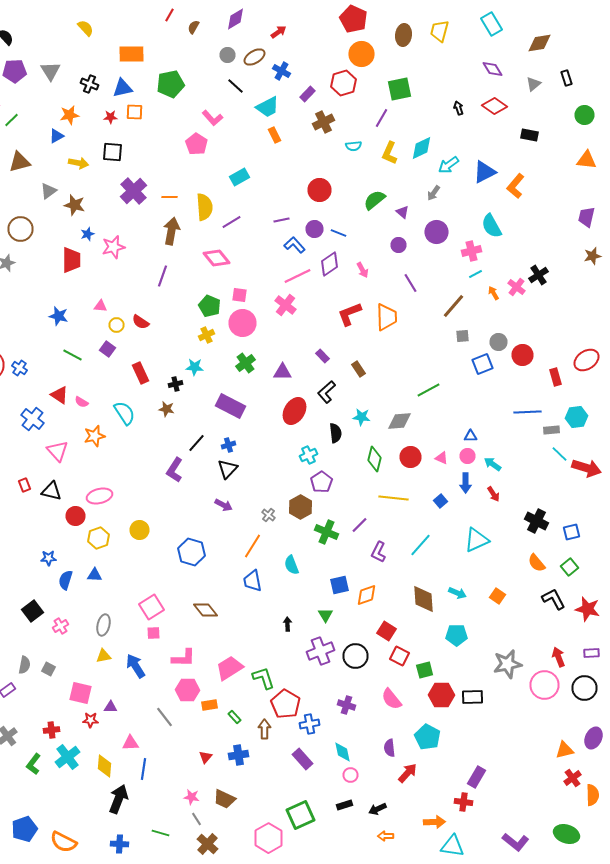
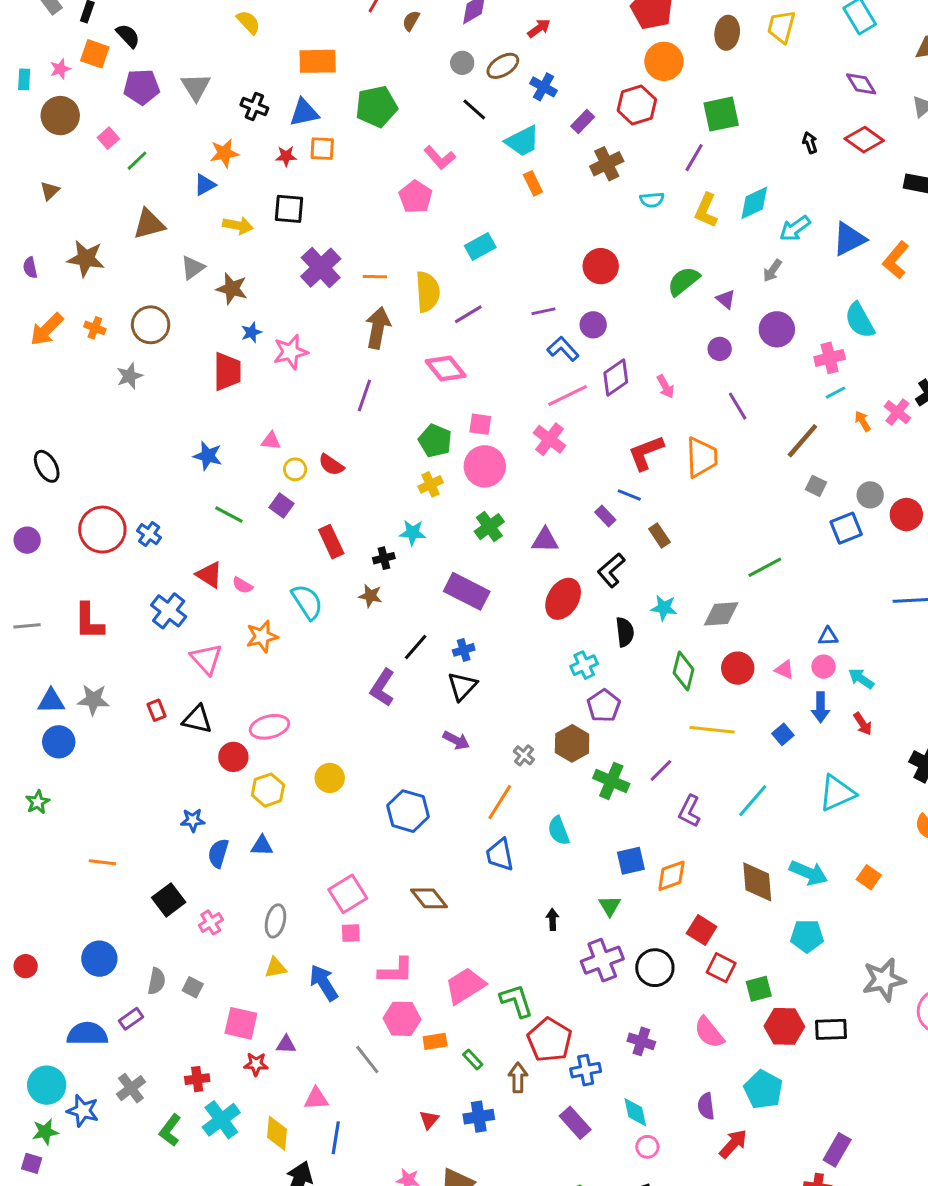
blue line: (338, 233) -> (629, 495), moved
gray square: (462, 336) -> (816, 486), turned 32
cyan arrow: (458, 593) -> (808, 873), size x1.4

